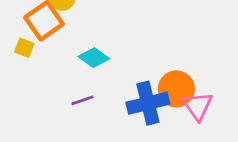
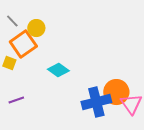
purple line: (82, 100) -> (16, 100), moved

